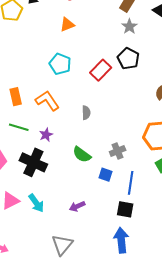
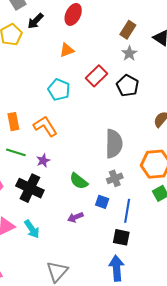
red rectangle: (101, 70) -> (96, 76), moved
gray semicircle: (86, 113) -> (114, 144), moved, size x2.0
purple arrow: (77, 206) -> (75, 217), moved

